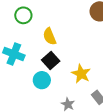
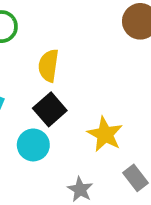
yellow semicircle: (50, 36) -> (49, 66), turned 30

